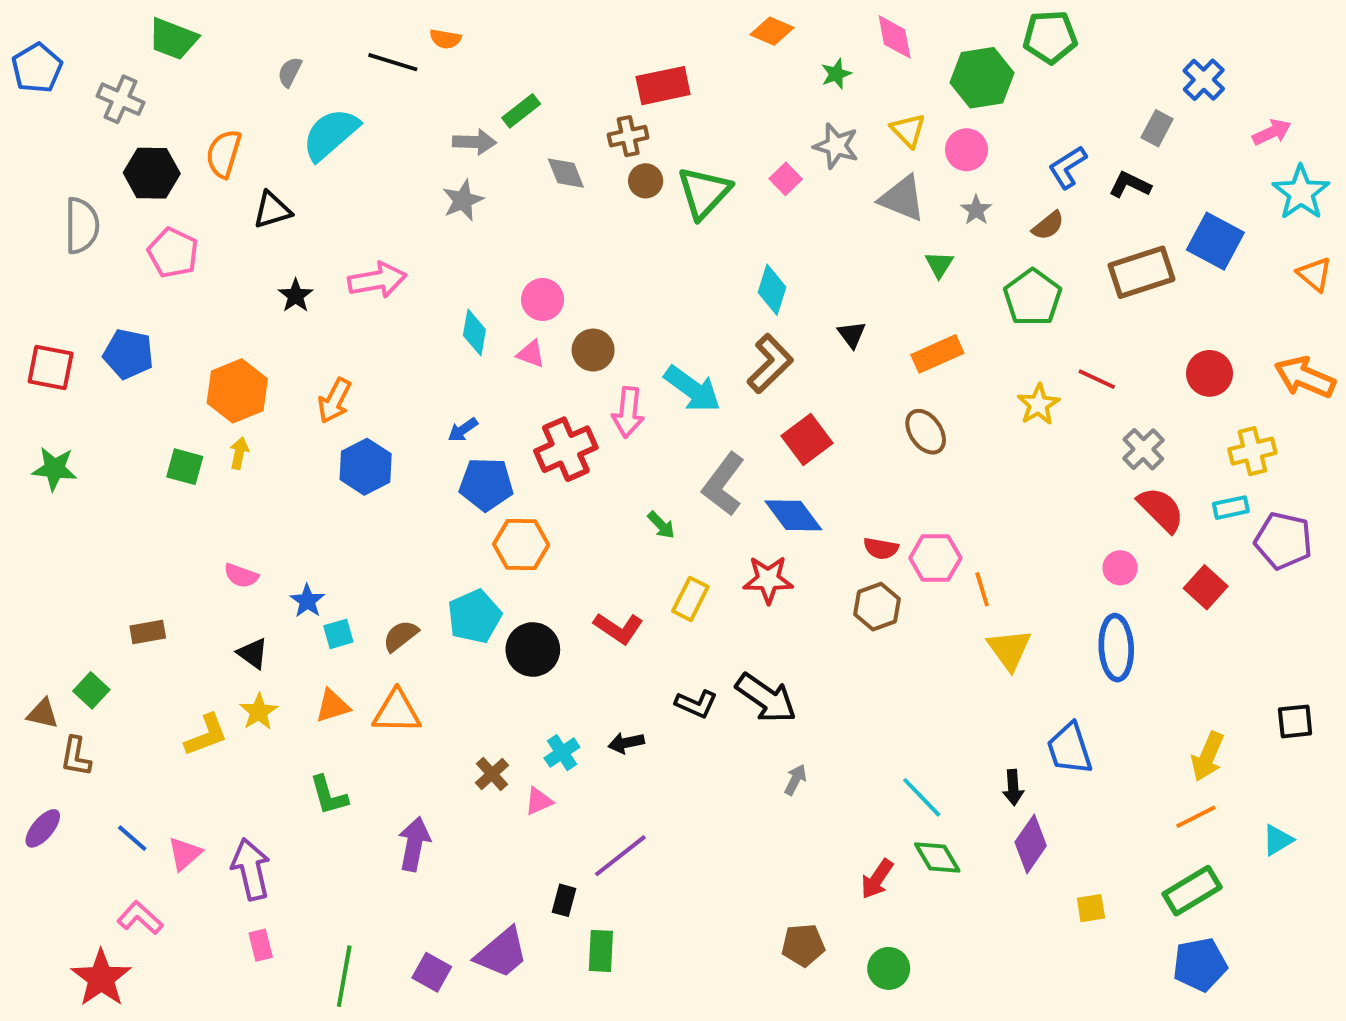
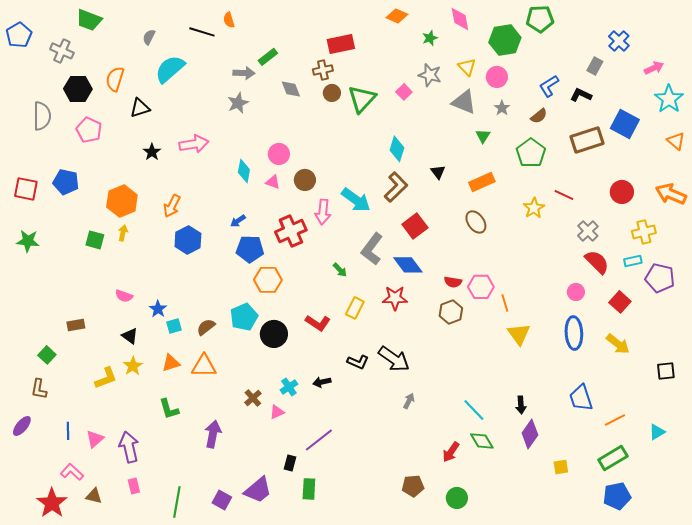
orange semicircle: (445, 39) -> (229, 20), turned 63
brown triangle: (43, 714) -> (94, 496), moved
blue trapezoid: (1070, 749) -> (581, 398), moved
yellow arrow: (1208, 756) -> (618, 344), moved, turned -75
blue line: (132, 838) -> (68, 431), turned 48

